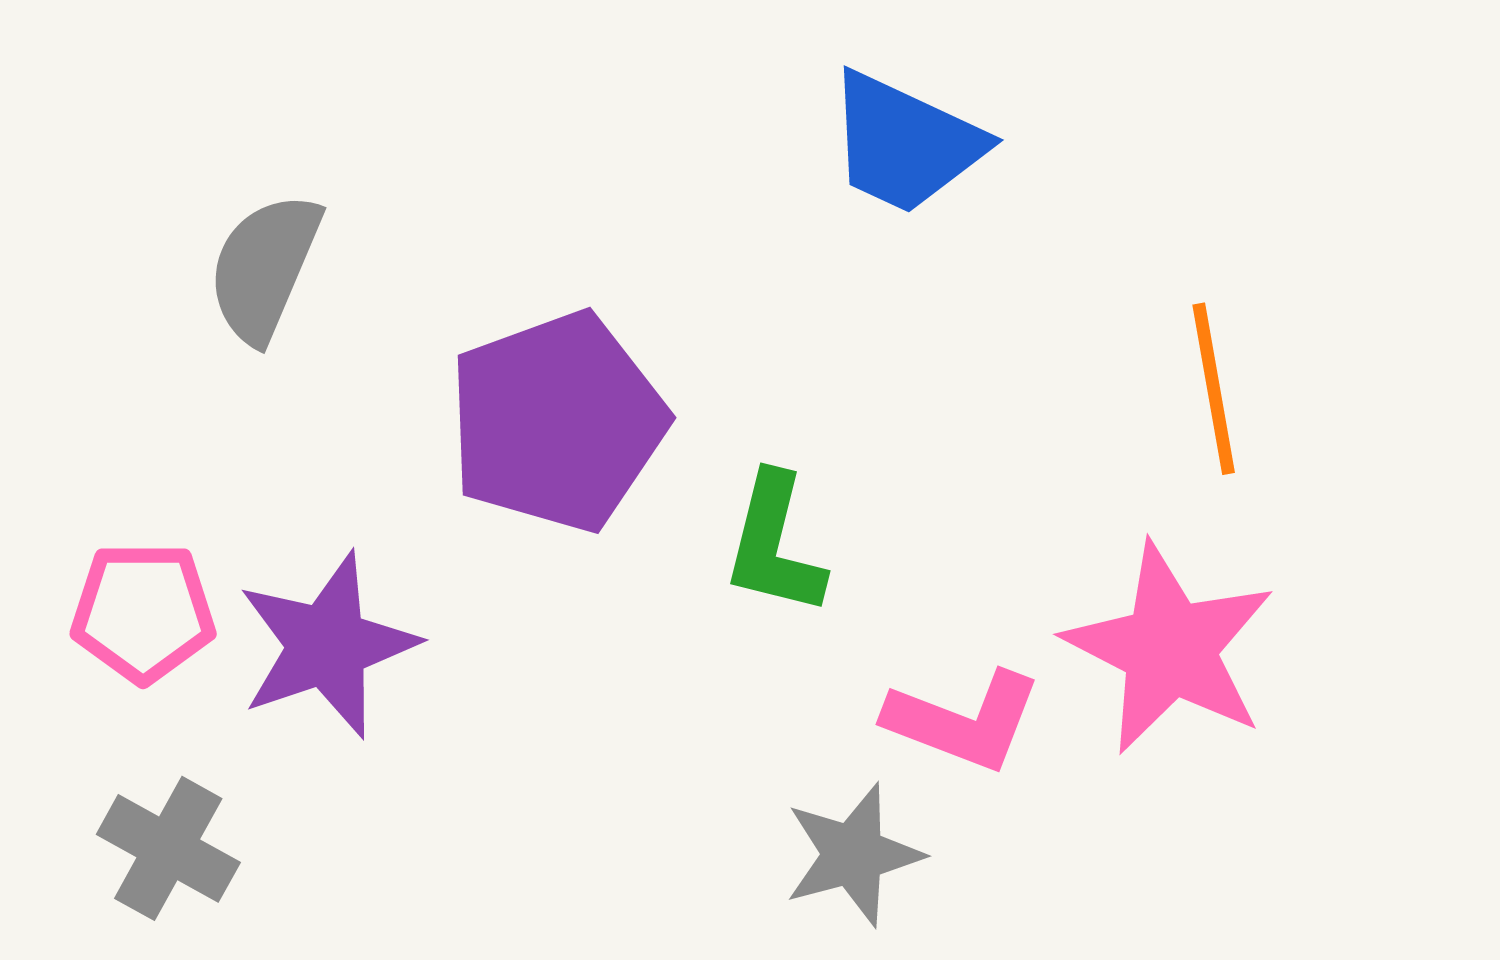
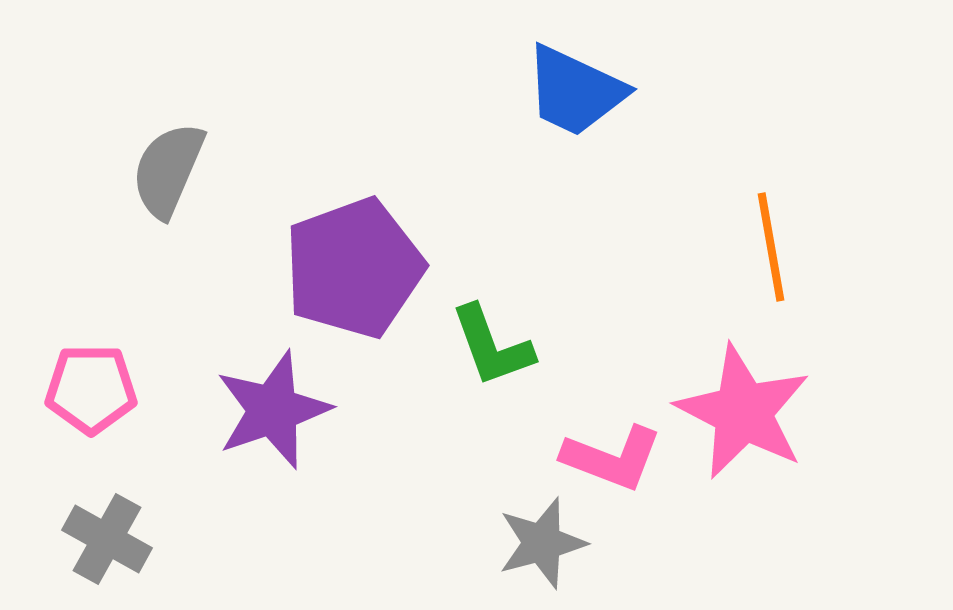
green L-shape: (774, 545) -> (492, 346), turned -34
purple star: (327, 645) -> (273, 410), moved

